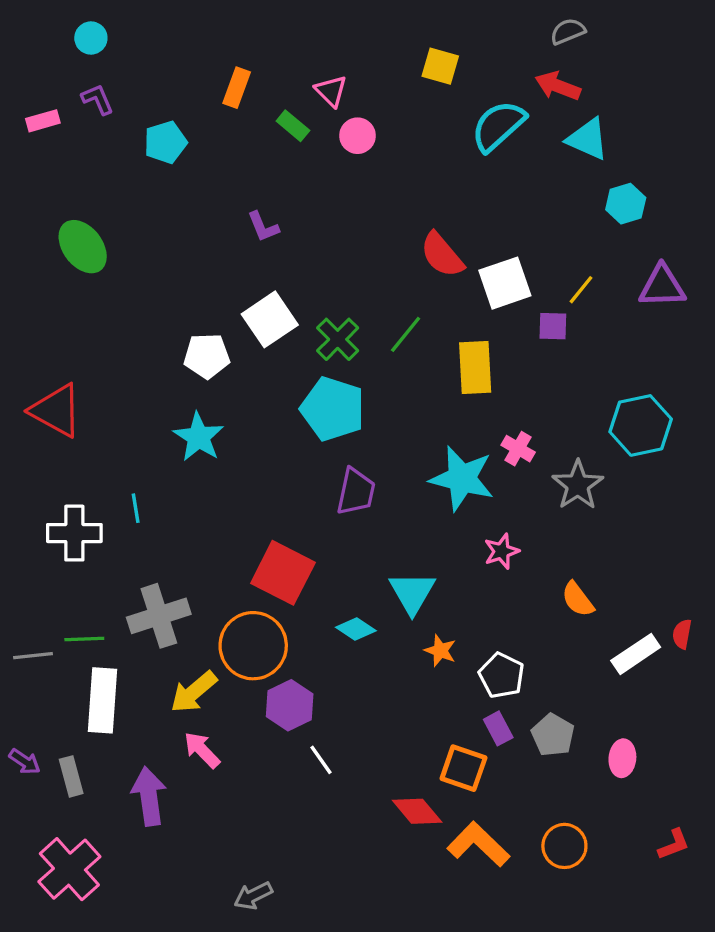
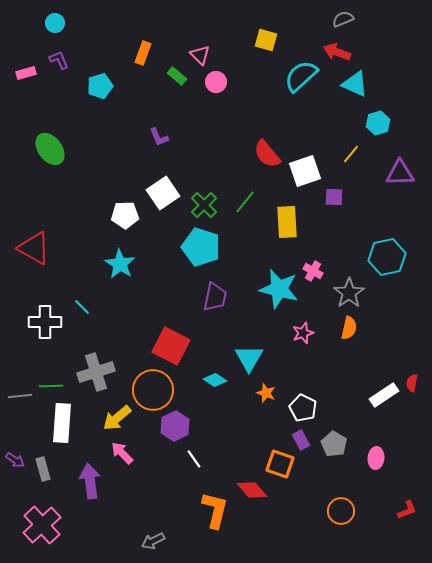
yellow line: (581, 290) -> (351, 154), moved
cyan line: (136, 508) -> (82, 307), turned -36
orange semicircle: (578, 599) -> (349, 328), moved, turned -130
orange L-shape: (478, 844) -> (215, 510), moved, turned 60

